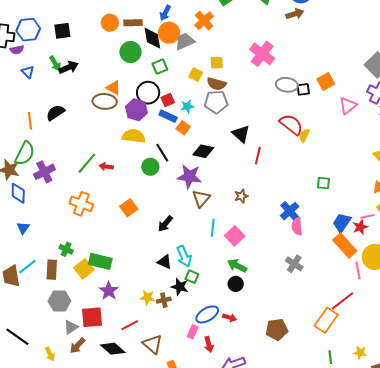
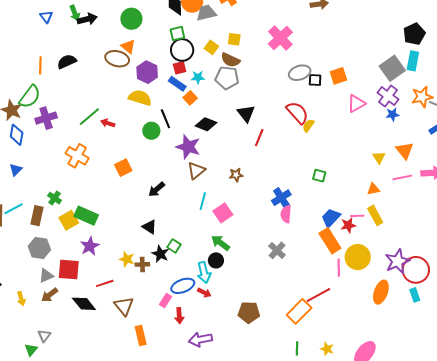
green circle: (130, 52) -> (131, 19), moved
gray ellipse: (287, 85) -> (300, 73), turned -35
black circle: (148, 93) -> (182, 50), moved
cyan arrow: (184, 256) -> (204, 273), moved

